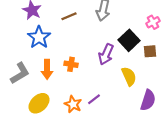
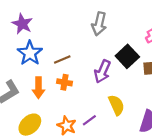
brown line: (69, 16) -> (62, 60), moved
yellow semicircle: (129, 76) -> (116, 105), moved

